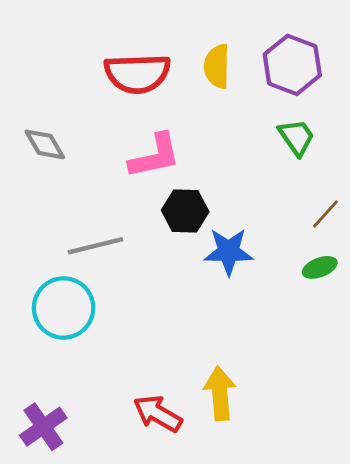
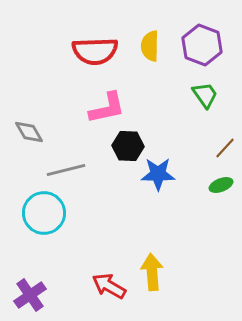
gray diamond: (45, 144) -> (29, 132), moved

